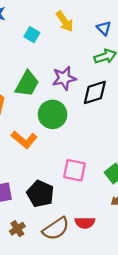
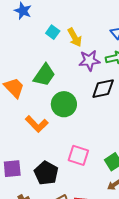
yellow arrow: (65, 21) -> (75, 37), moved
purple star: (64, 78) -> (89, 60), moved

